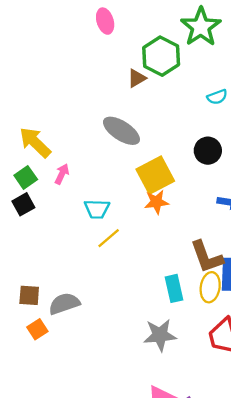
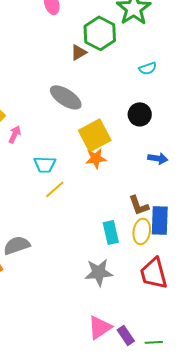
brown L-shape: (207, 257) -> (139, 205), size x0.7

